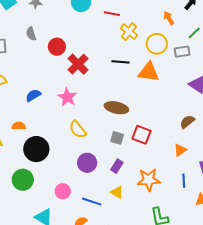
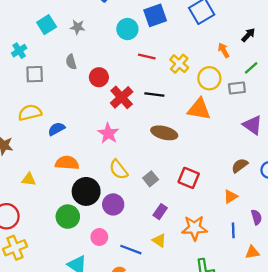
red line: (112, 14) -> (147, 57), moved
black line: (121, 62) -> (154, 95), moved
blue semicircle: (33, 95) -> (56, 129), moved
brown ellipse: (116, 108) -> (164, 133), moved
orange semicircle: (19, 126) -> (67, 163), moved, size x1.5
gray square: (117, 138) -> (151, 179), moved, turned 32
black circle: (36, 149) -> (86, 191), moved
purple circle: (87, 163) -> (113, 204), moved
green circle: (23, 180) -> (68, 217), moved

